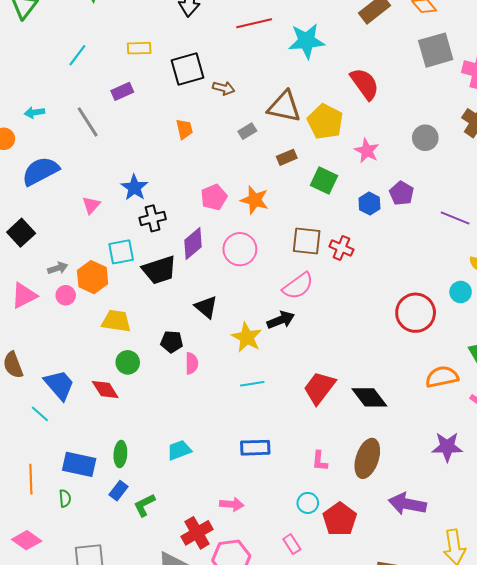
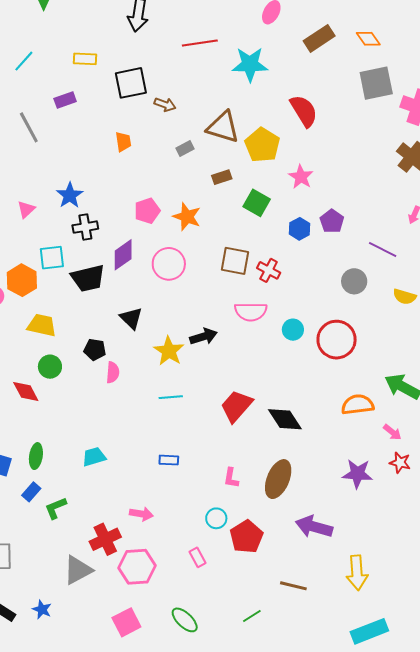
gray circle: (425, 138) -> (354, 281), moved
pink semicircle: (298, 286) -> (251, 312), moved, turned 32
cyan circle: (461, 292) -> (293, 330), moved
blue rectangle: (255, 448) -> (169, 460), size x0.7

